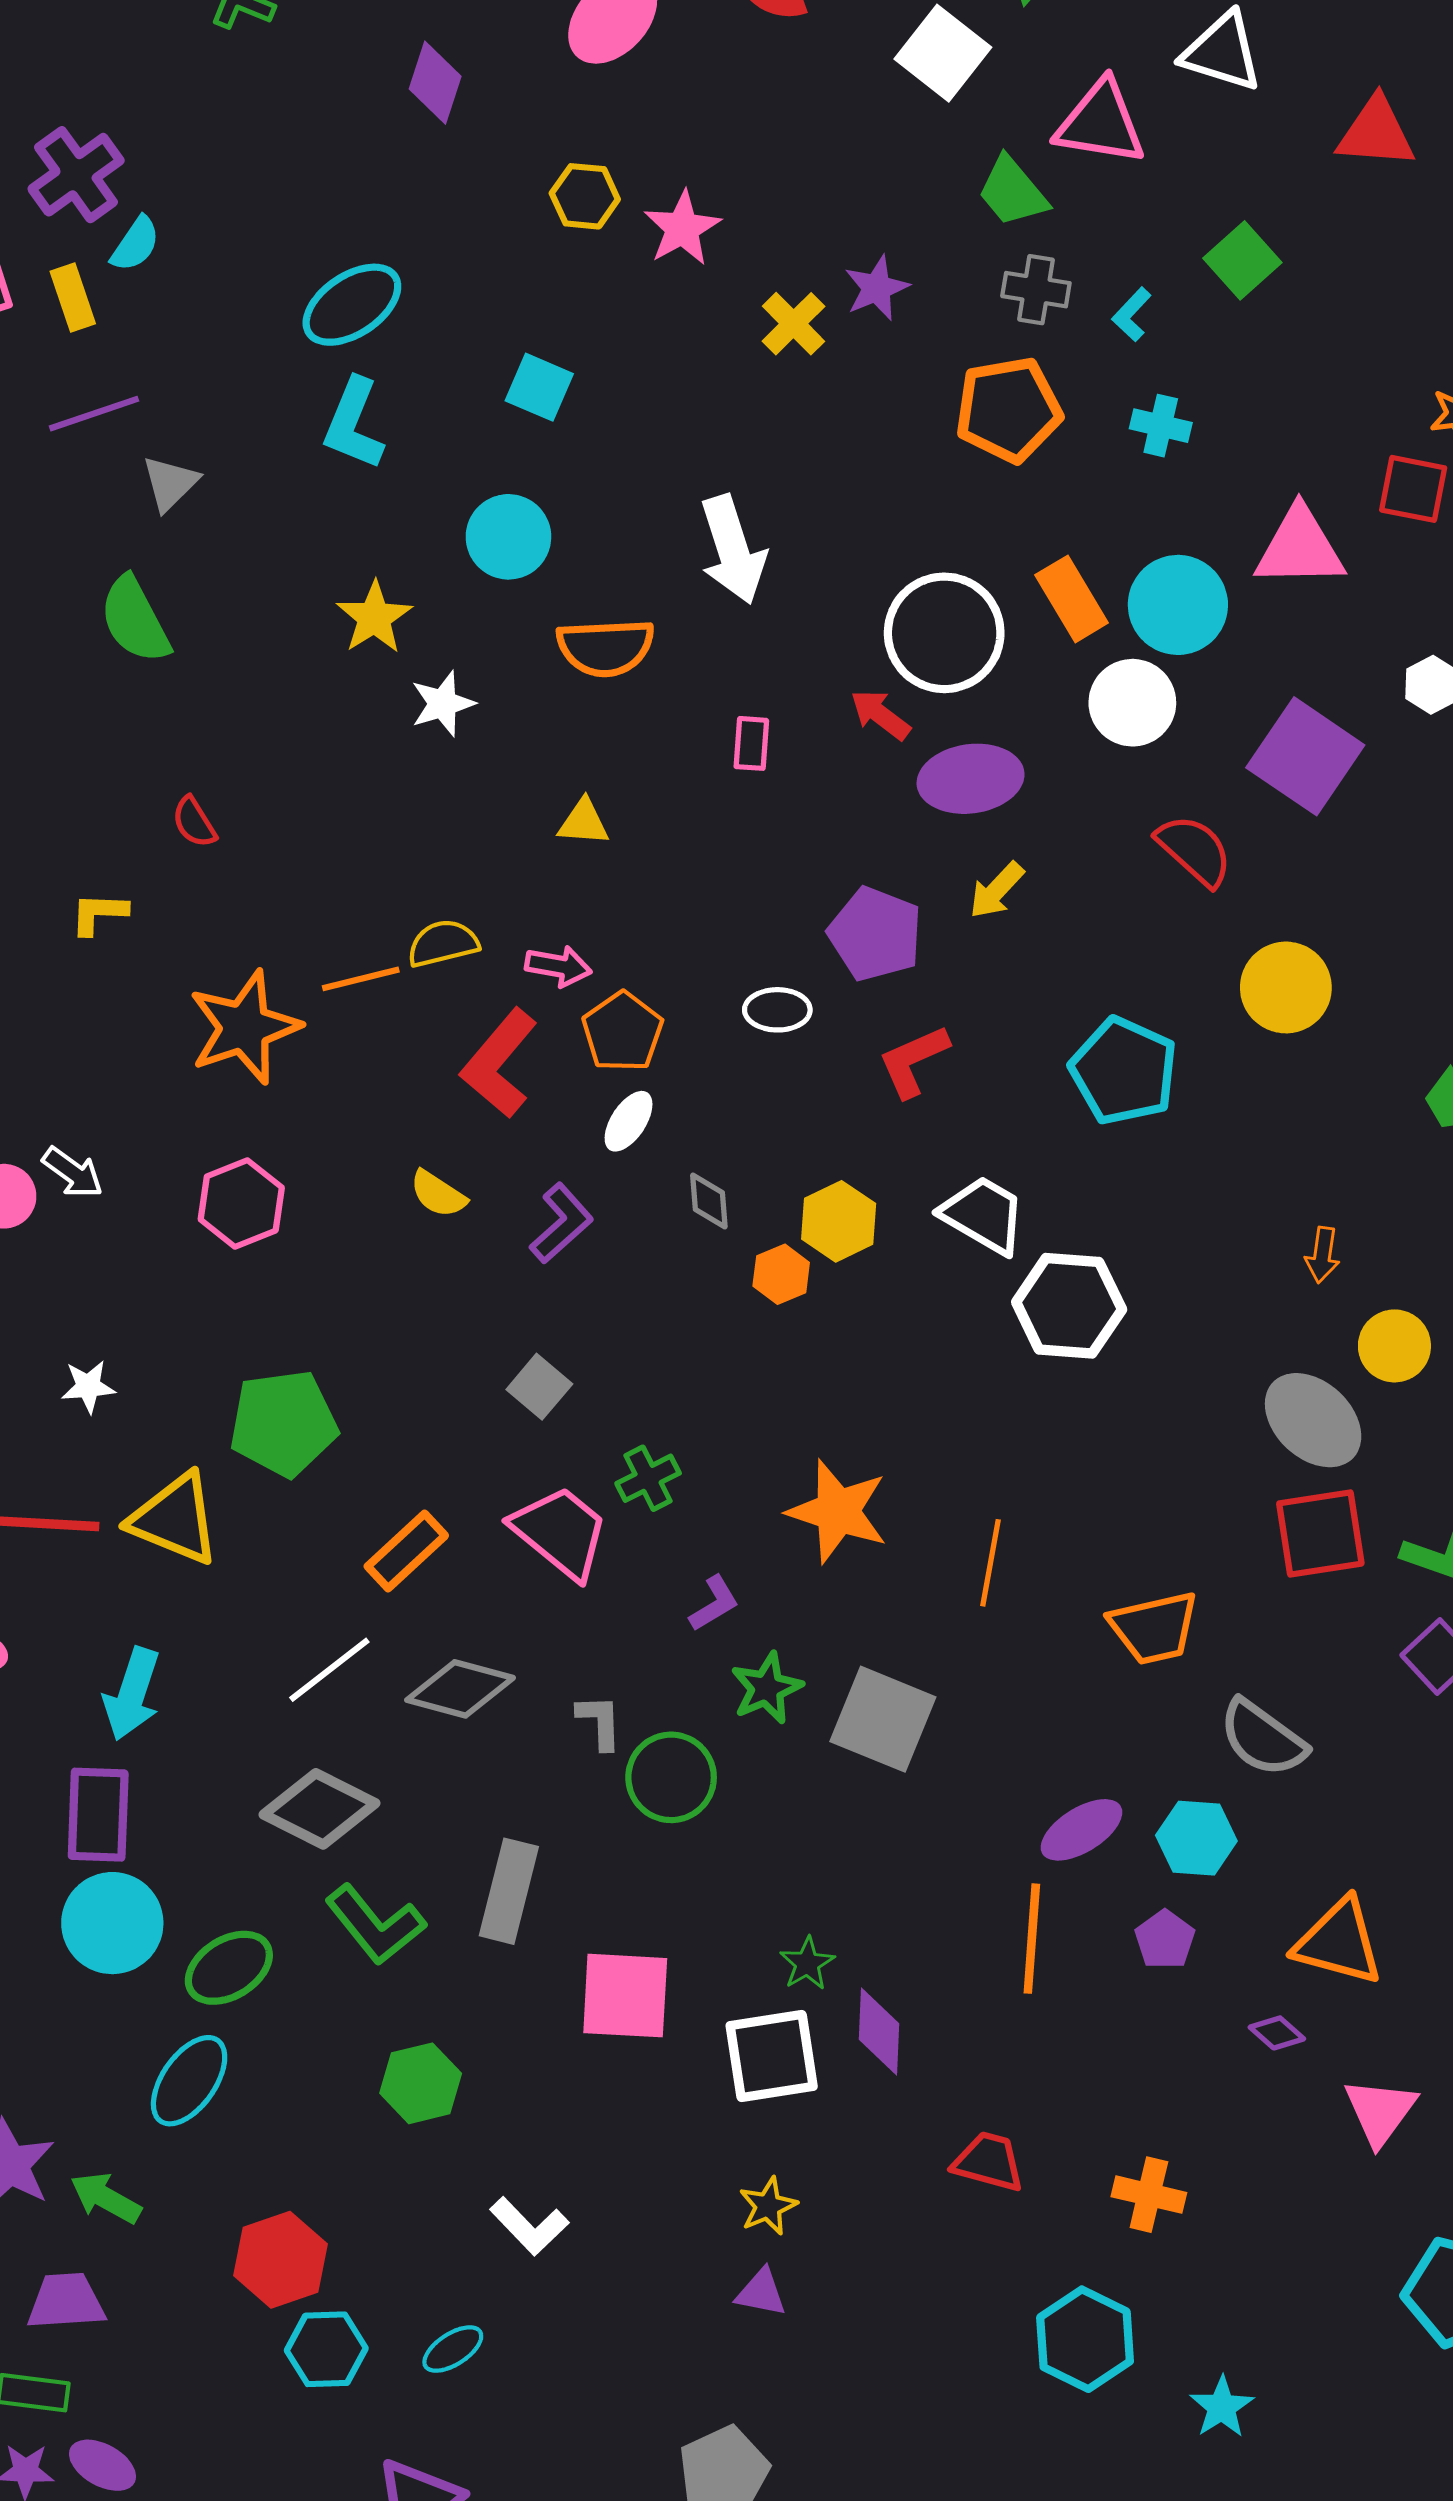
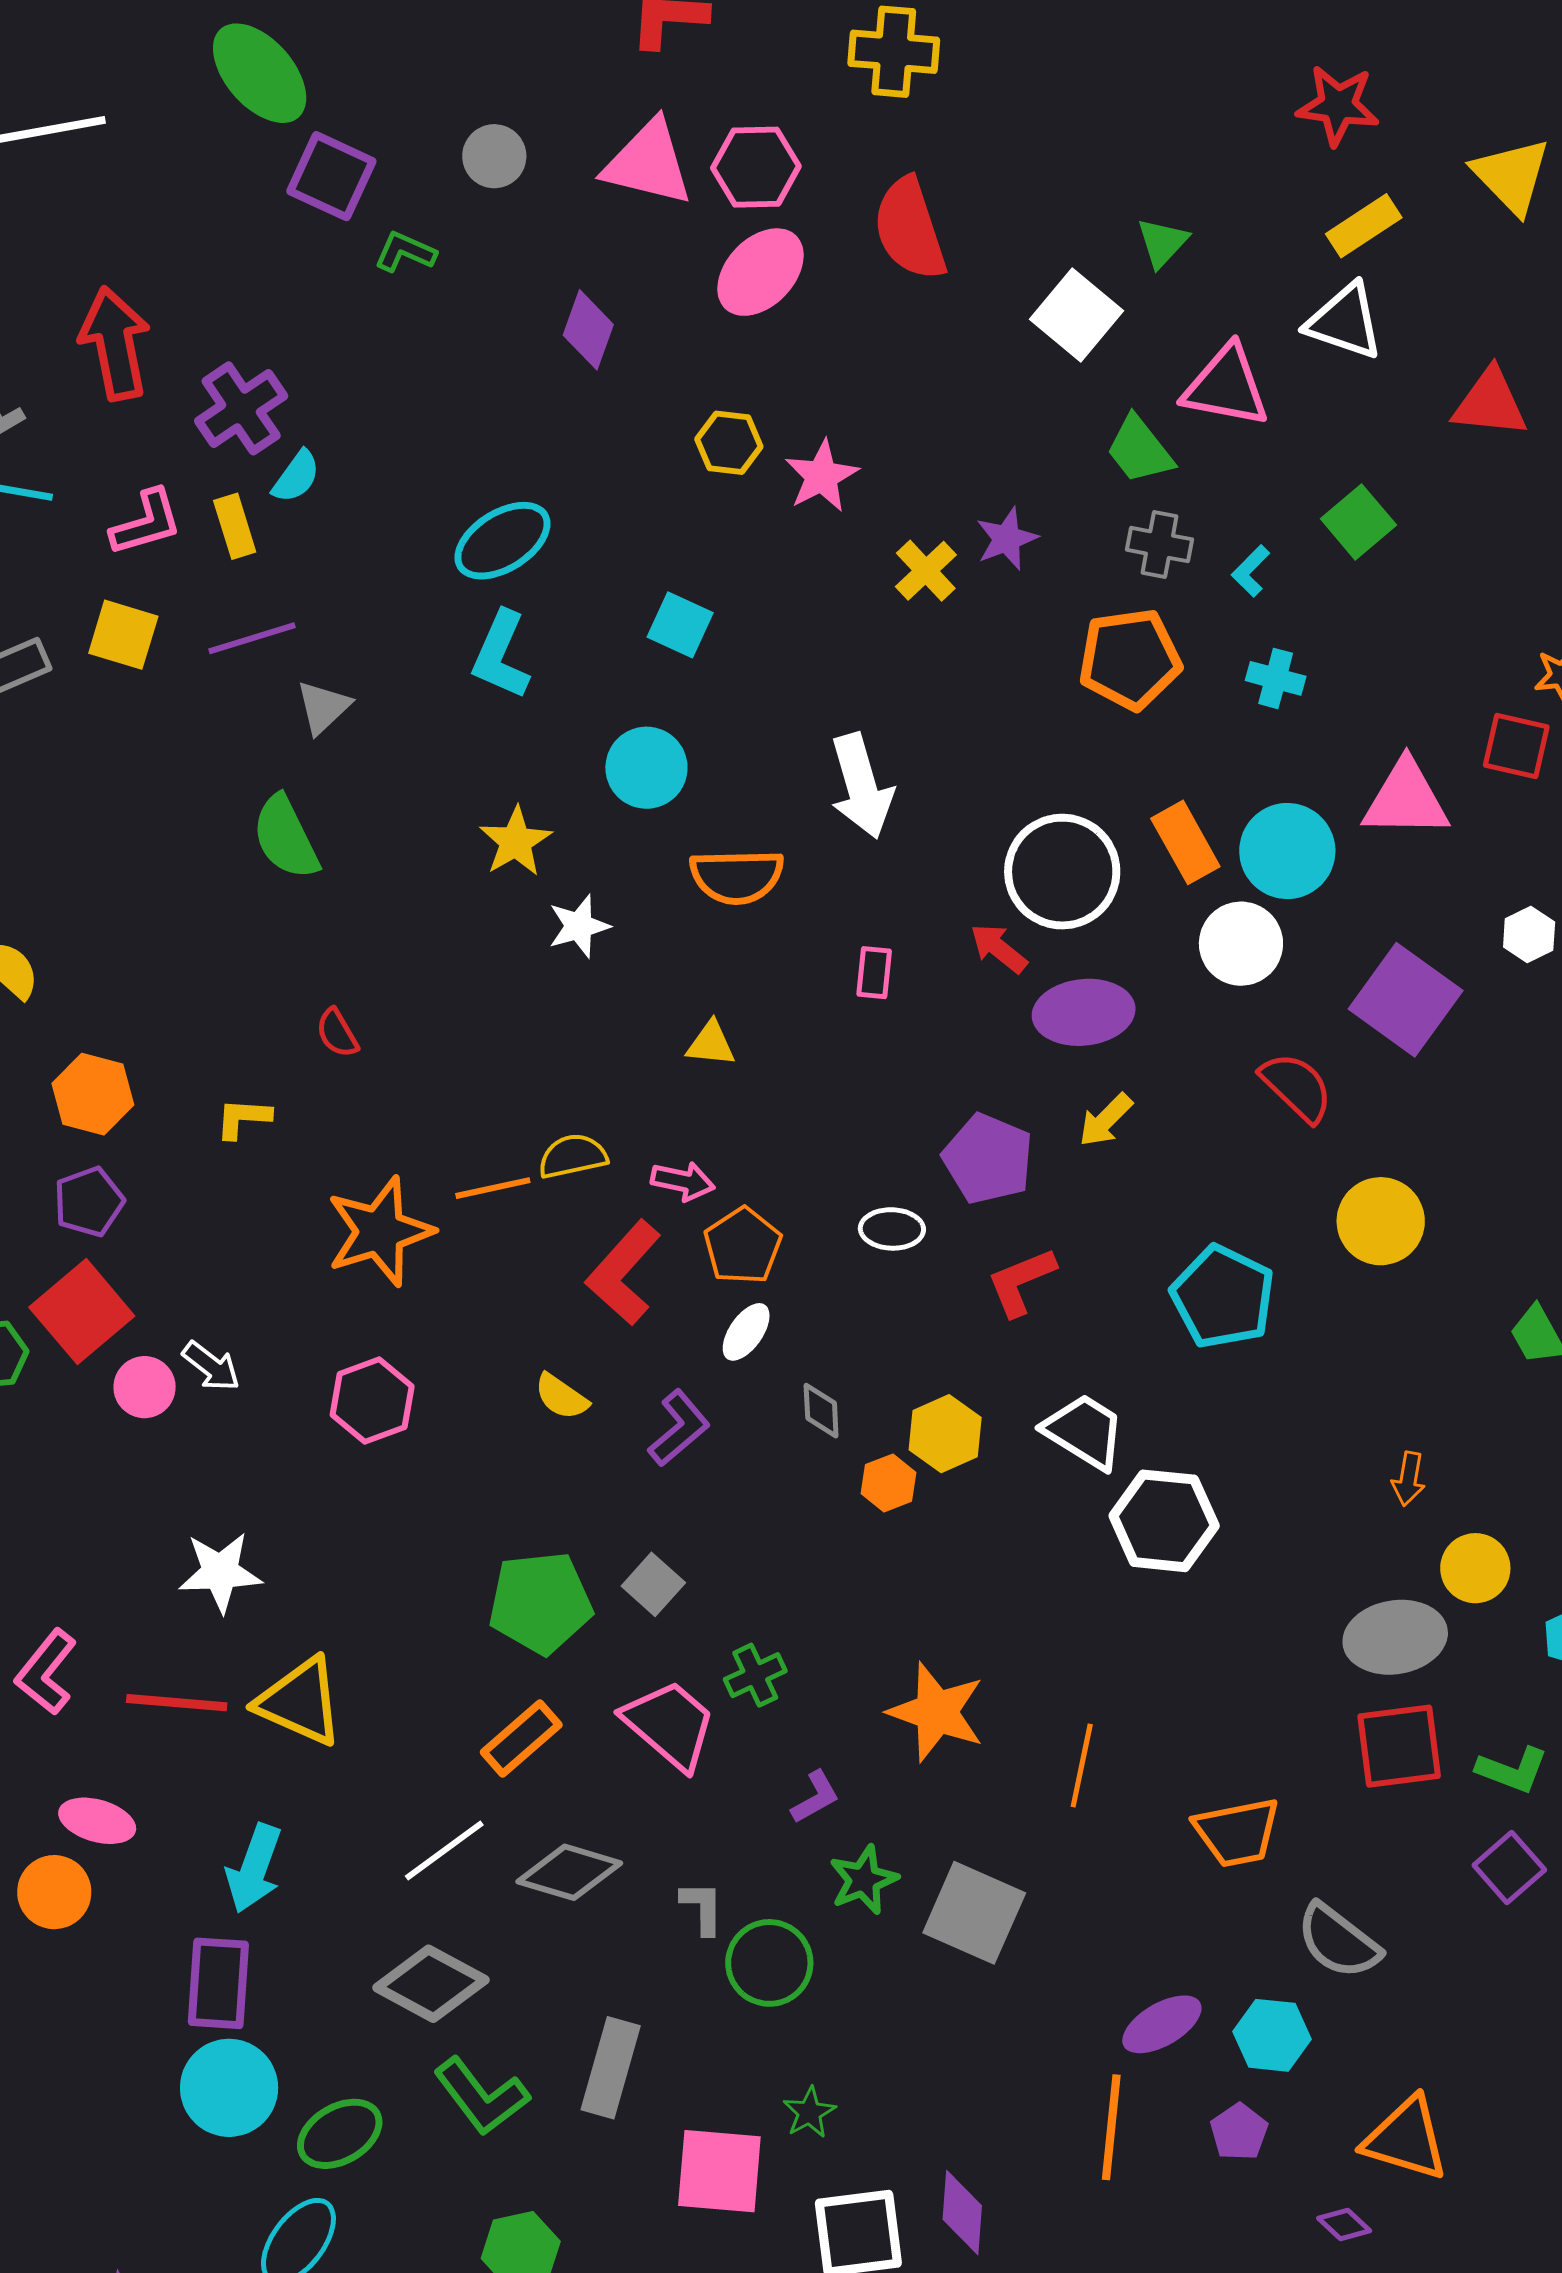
white star: (88, 1387) -> (220, 1572), size x1.6
gray ellipse: (1313, 1420) -> (1395, 1637), turned -54
green pentagon: (283, 1423) -> (540, 1603), moved
green star: (807, 1963) -> (809, 2112), moved

